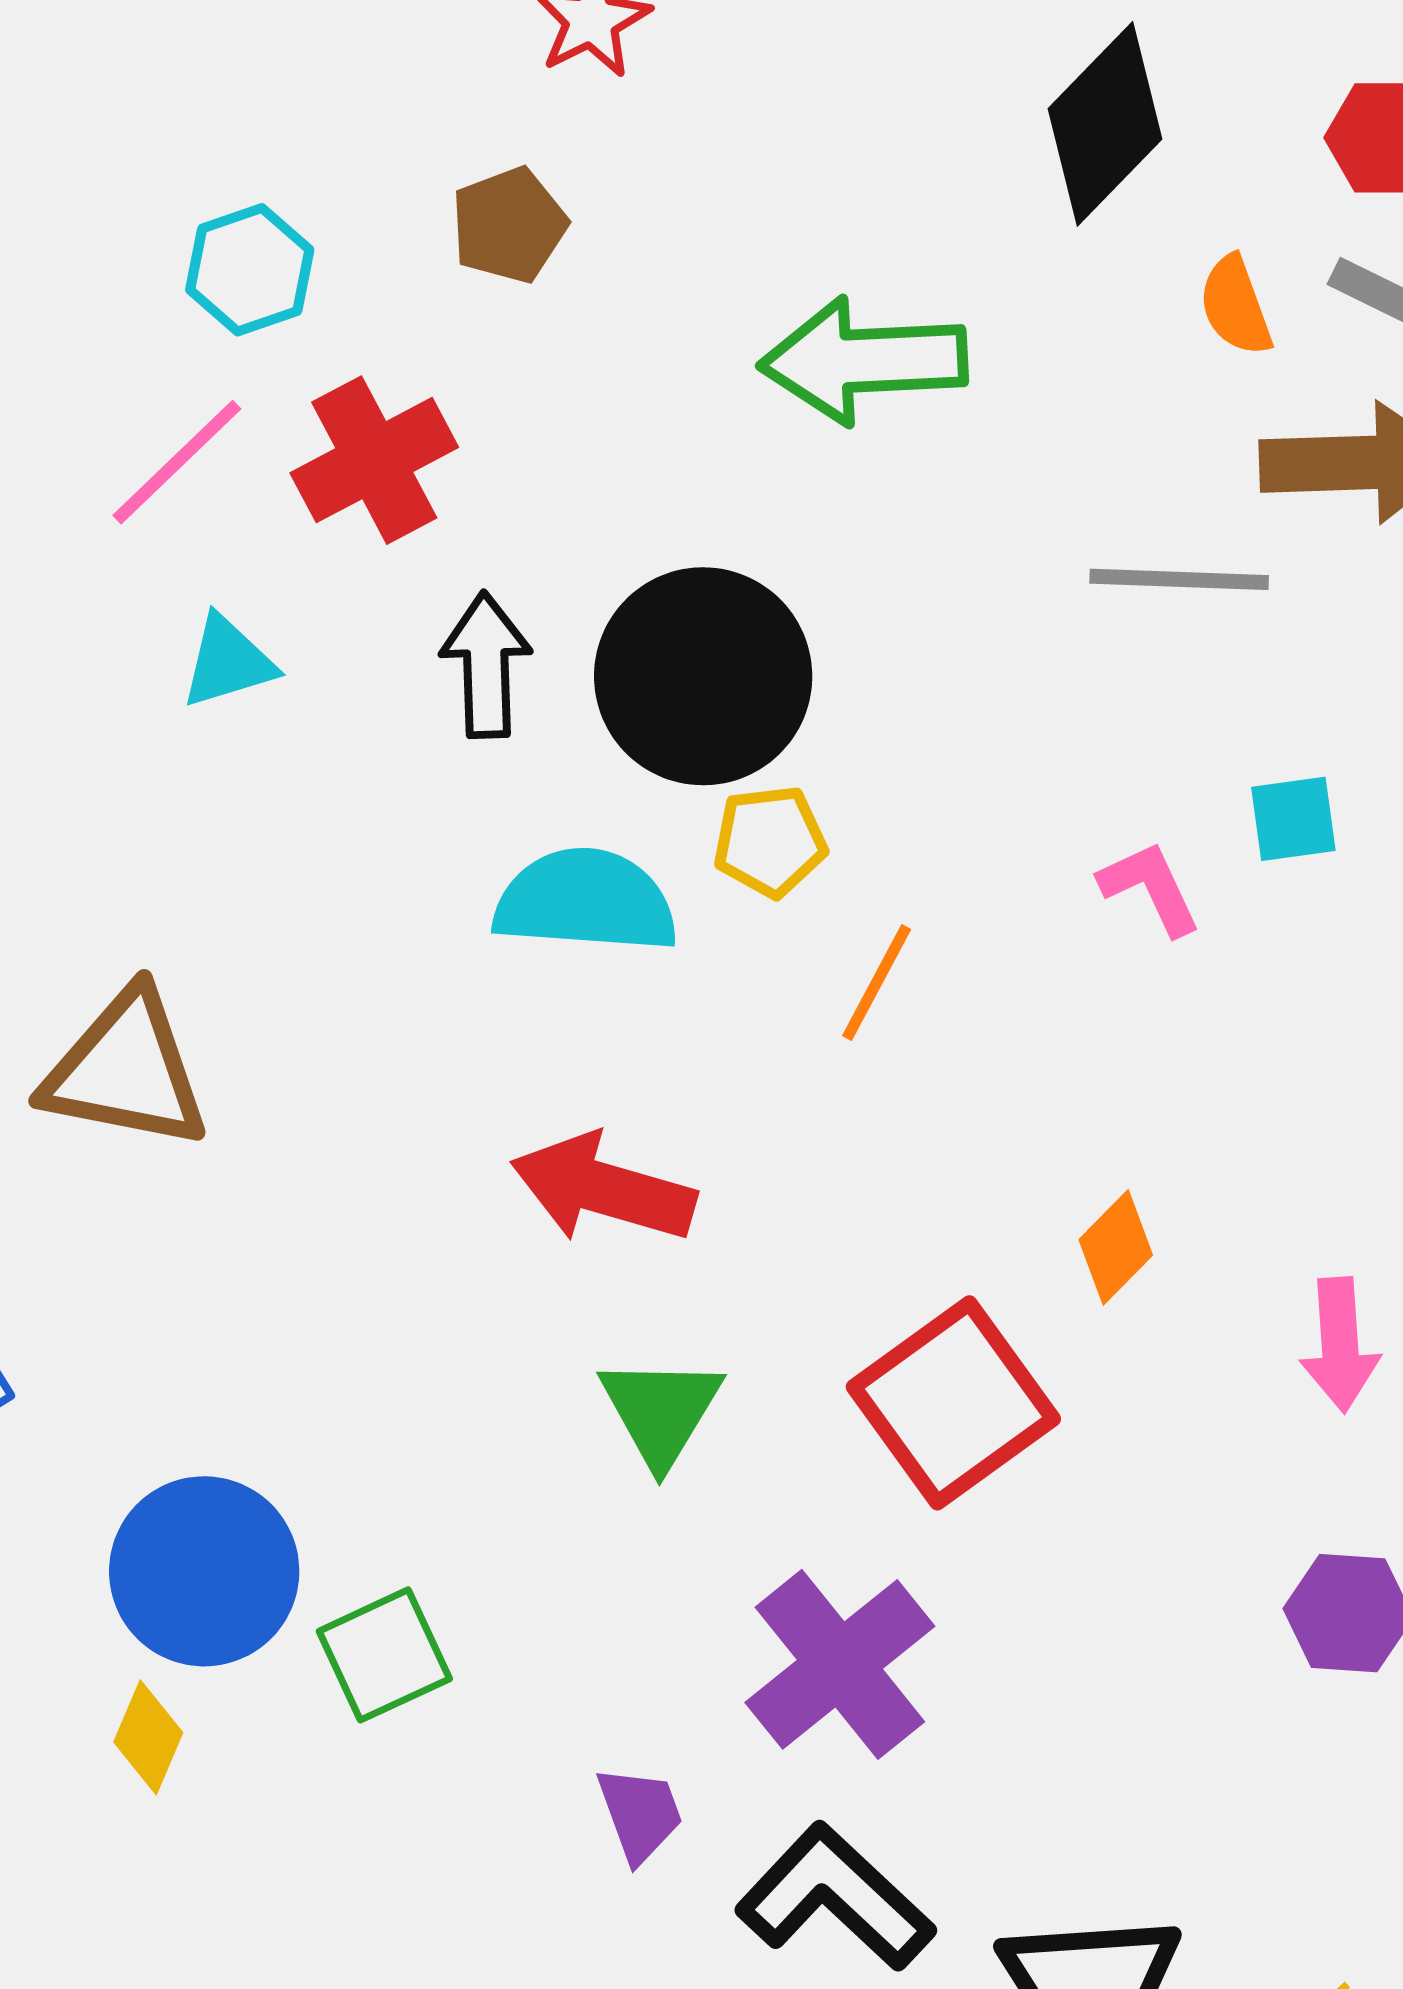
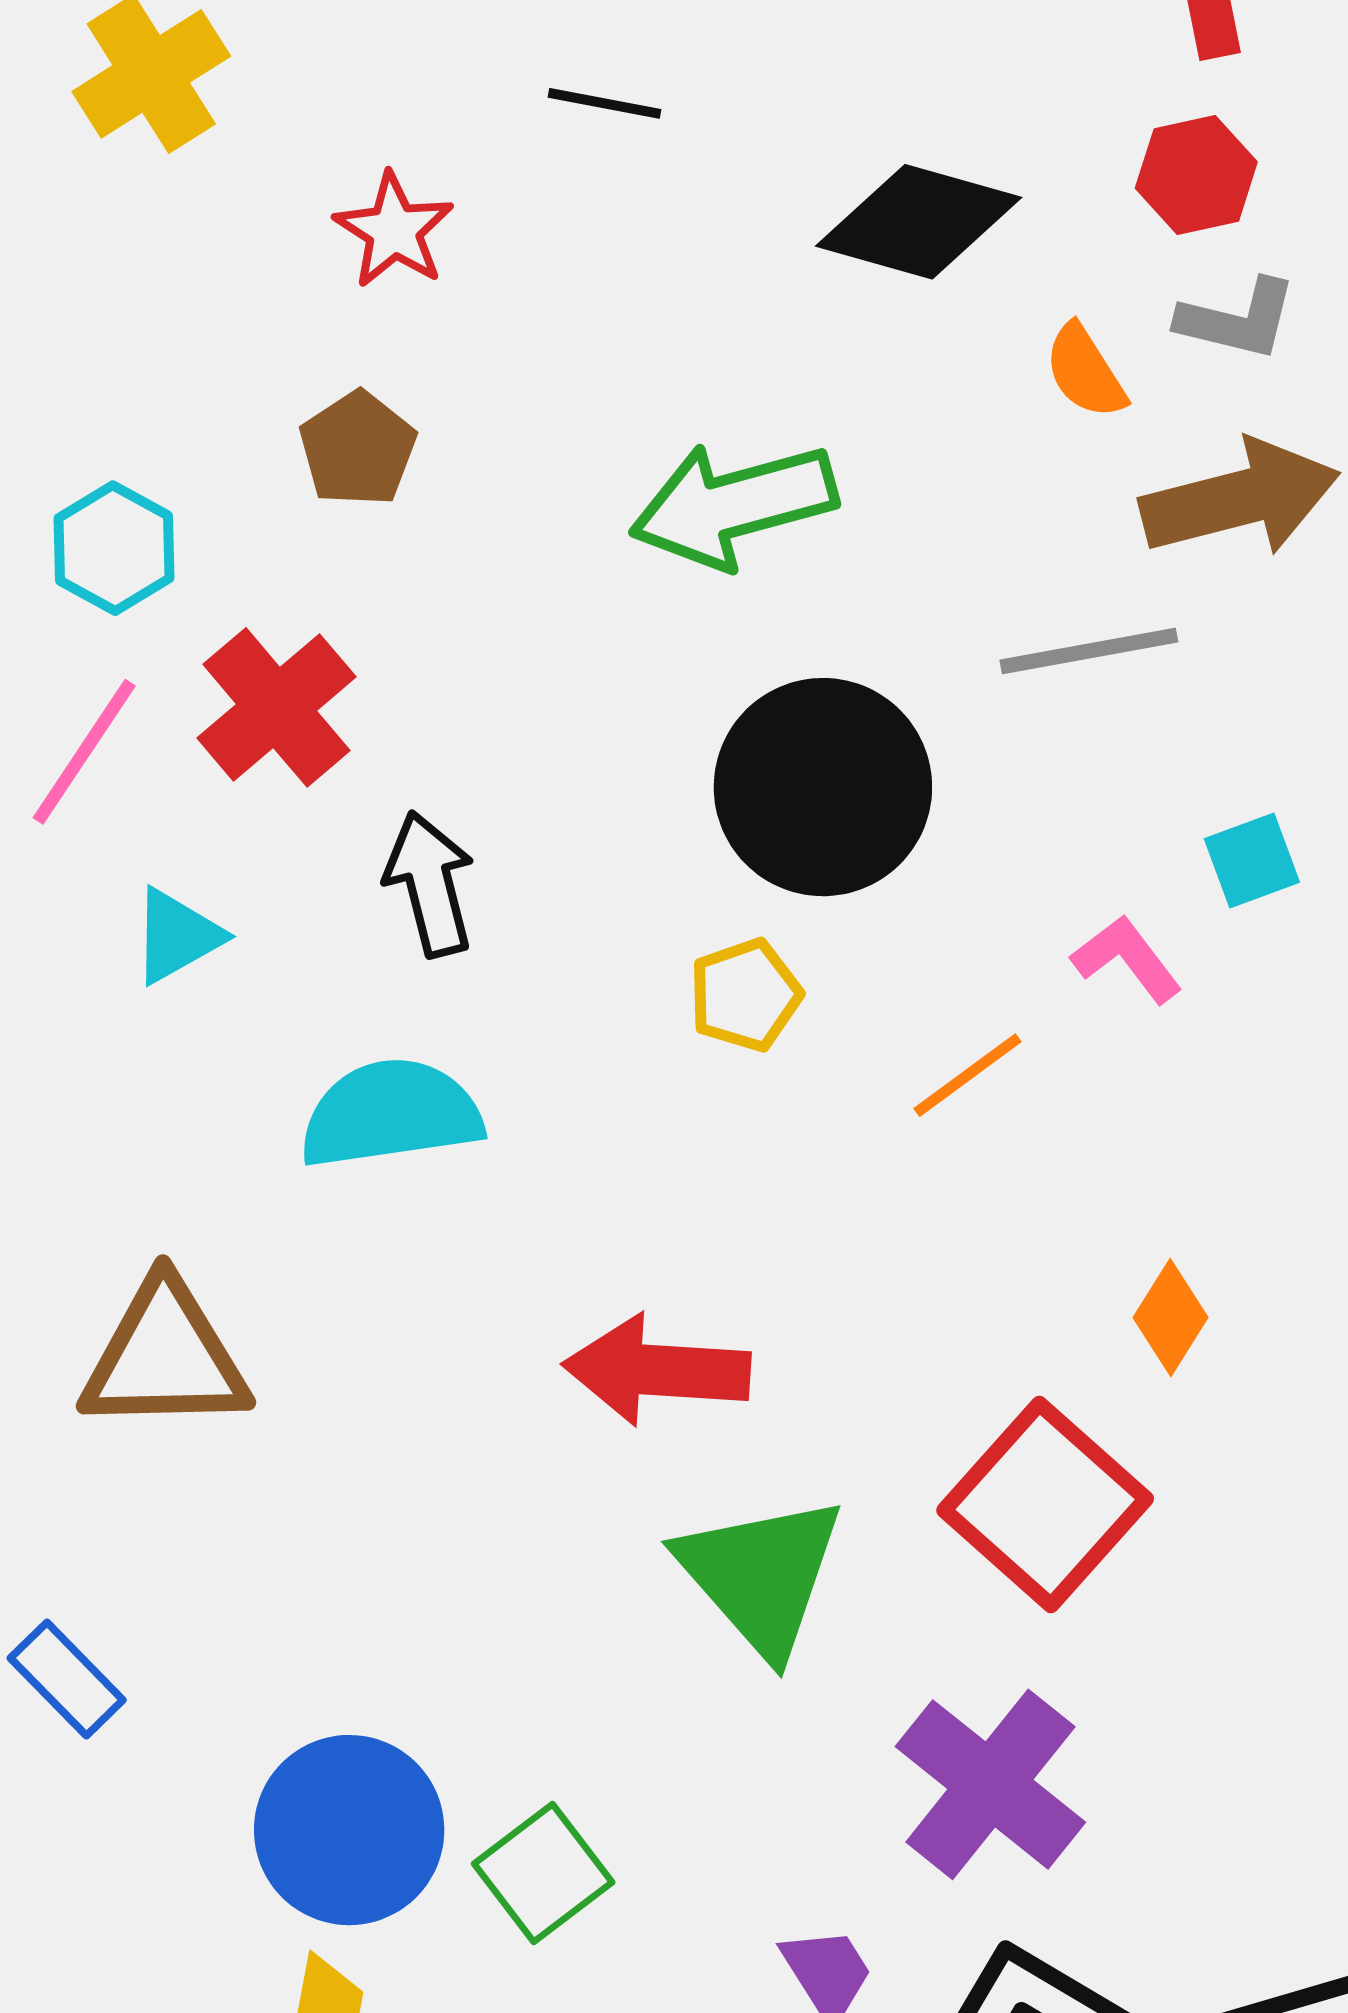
black diamond: (1105, 124) -> (919, 222), turned 74
black circle: (703, 676) -> (823, 787), moved
cyan semicircle: (586, 901) -> (391, 1114), moved
orange line: (877, 982) -> (967, 1075), moved, turned 38
green triangle: (661, 1411) -> (761, 1575), size x1.4

